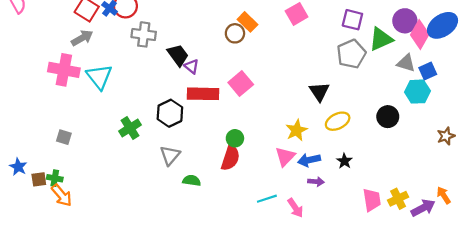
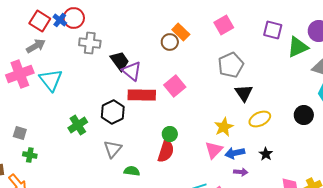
gray pentagon: (351, 54) -> (231, 65), moved
purple triangle: (192, 66) -> (132, 71), size x1.5
pink cross: (64, 70) -> (20, 74), turned -32
green cross: (55, 178) -> (30, 155), moved

